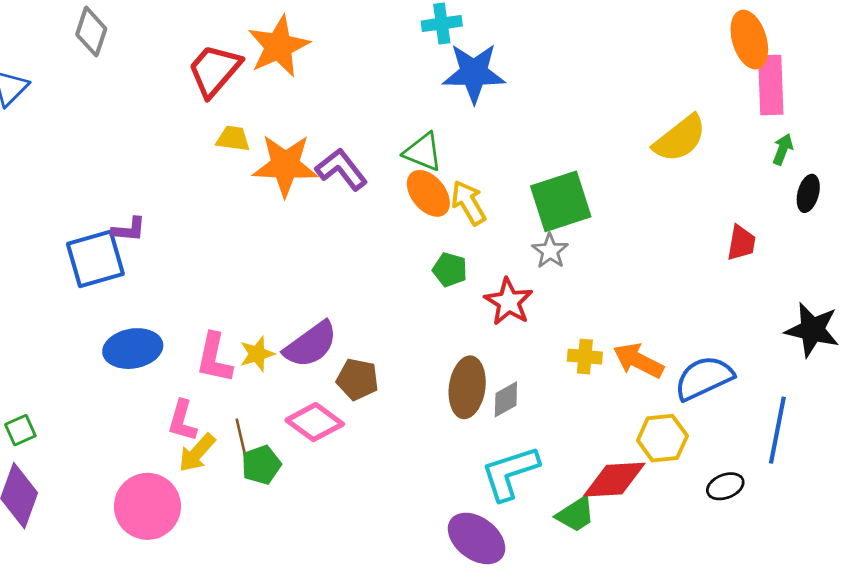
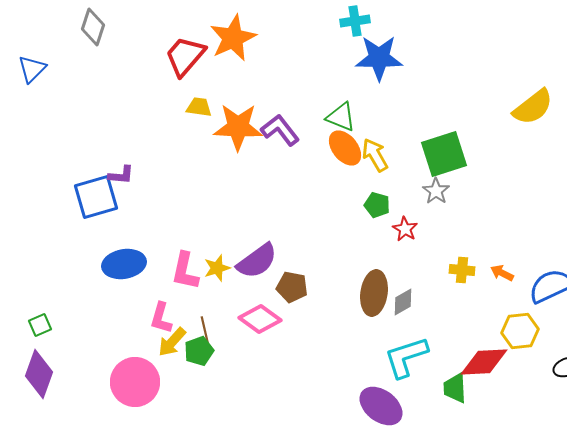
green pentagon: (450, 270) -> (377, 205), moved
red star: (509, 302) -> (405, 229), size x0.7
orange arrow: (638, 361) -> (502, 273), size x0.6
green pentagon: (261, 465) -> (199, 351), moved
green trapezoid: (575, 514) -> (455, 388), turned 120

